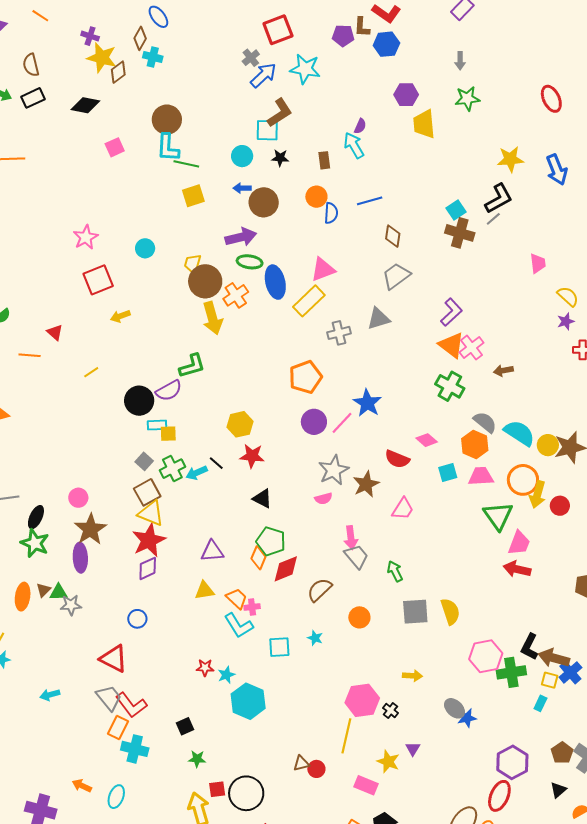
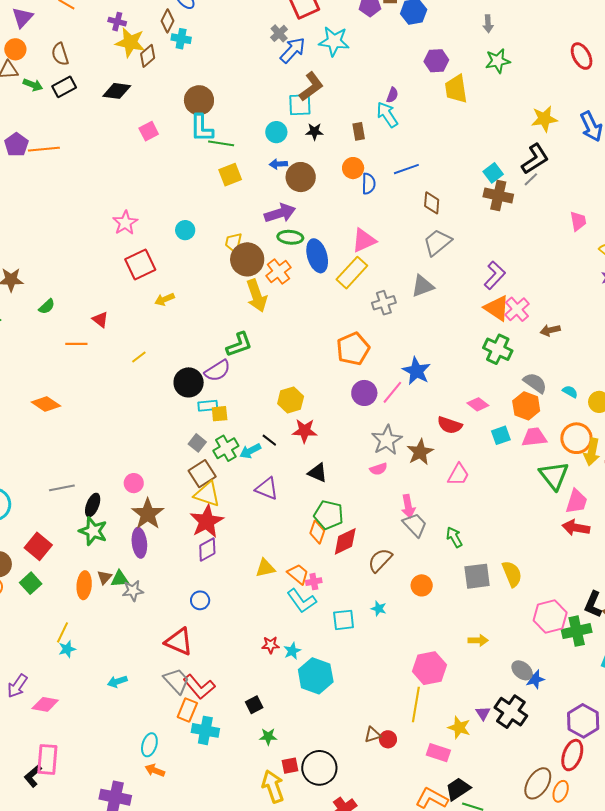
cyan semicircle: (519, 433) -> (570, 392), size x0.5
purple triangle: (212, 551) -> (267, 489), moved, turned 30
black cross: (391, 710) -> (511, 712), moved, size x2.0
cyan ellipse: (116, 797) -> (149, 745), moved

